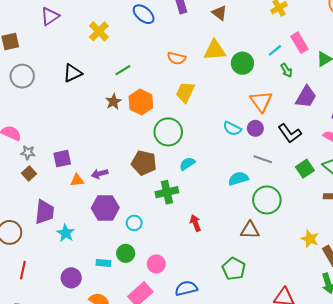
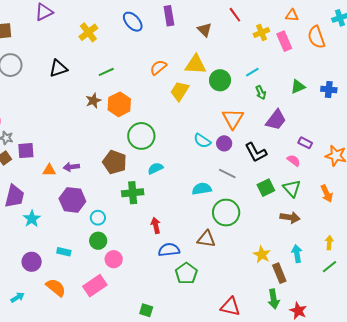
pink rectangle: (299, 43) -> (284, 41), moved
orange semicircle: (177, 58) -> (158, 67), turned 120
yellow trapezoid: (185, 92) -> (180, 91), moved
purple square: (62, 159) -> (26, 151), moved
green circle: (126, 253) -> (98, 241), moved
blue semicircle: (186, 288) -> (169, 250), moved

